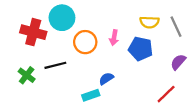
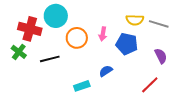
gray line: (176, 27) -> (159, 24), turned -48
purple semicircle: (178, 62) -> (161, 56), turned 112
green cross: (27, 75) -> (19, 52), moved
blue semicircle: (106, 79) -> (106, 71), moved

